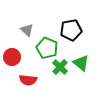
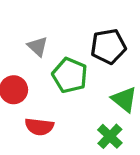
green cross: (60, 67) -> (110, 136), moved

